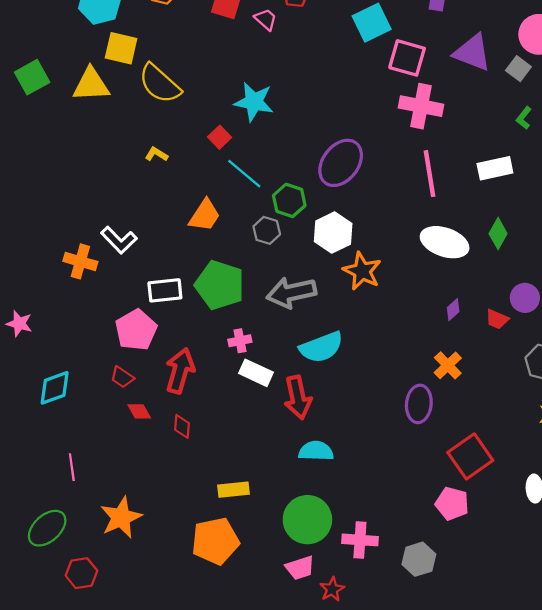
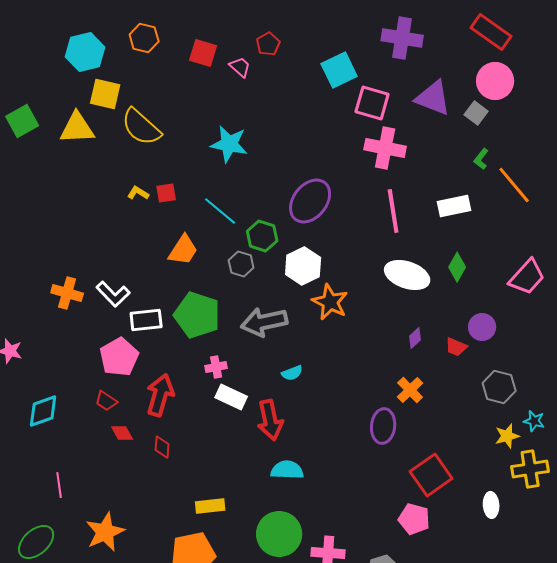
red square: (220, 137) -> (166, 193), moved, turned 35
white L-shape: (119, 240) -> (113, 294), moved
cyan semicircle: (321, 347) -> (292, 373), size x0.5

